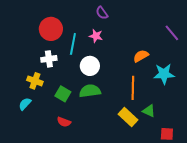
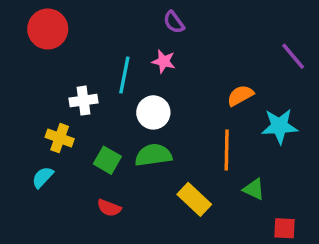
red circle: (51, 29) -> (48, 29), moved
yellow rectangle: (128, 117) -> (194, 199), moved

